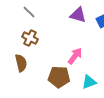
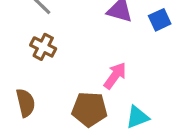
brown semicircle: (21, 63) -> (26, 103), moved

